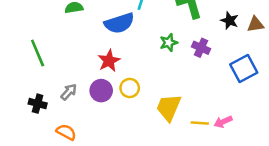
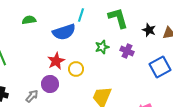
yellow circle: (130, 88) -> (76, 69), moved
gray arrow: (69, 92) -> (32, 96), moved

